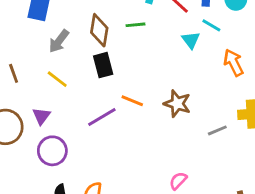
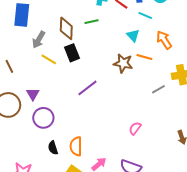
cyan triangle: (191, 40) -> (133, 36), moved
yellow line: (57, 79) -> (49, 59), moved
orange line: (132, 101) -> (144, 57), moved
brown star: (177, 104) -> (123, 63), moved
purple line: (102, 117) -> (87, 88), moved

